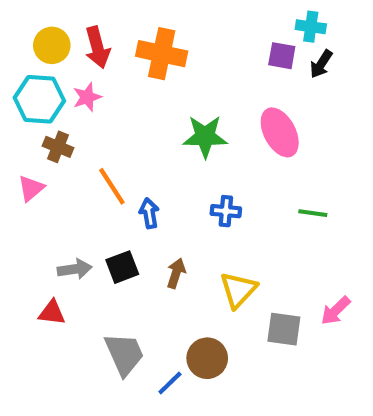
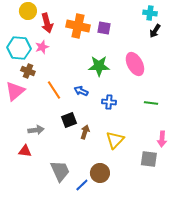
yellow circle: (52, 45) -> (28, 11), moved
purple square: (282, 56) -> (104, 28), moved
pink triangle: (31, 188) -> (15, 91), size x1.5
blue arrow: (149, 213) -> (81, 91), moved, turned -56
black square: (122, 267) -> (69, 120), moved
pink arrow: (336, 311) -> (162, 139), moved, turned -42
gray square: (284, 329) -> (149, 159), moved

